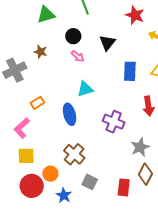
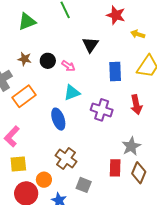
black circle: (73, 36) -> (48, 61), moved
pink arrow: (78, 56) -> (68, 66), moved
orange rectangle: (37, 103) -> (24, 96), moved, size x1.6
purple cross: (114, 122) -> (102, 110), moved
red rectangle: (124, 187) -> (115, 168), moved

